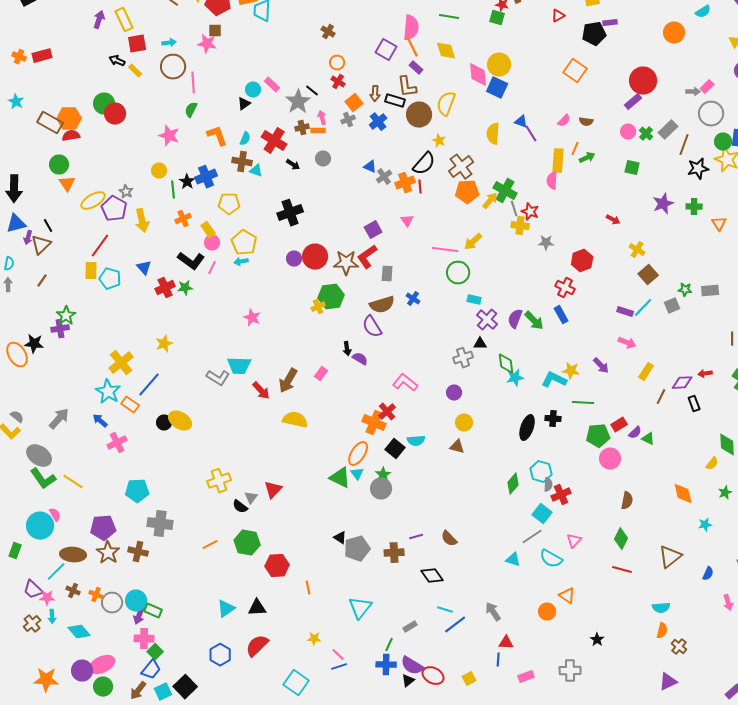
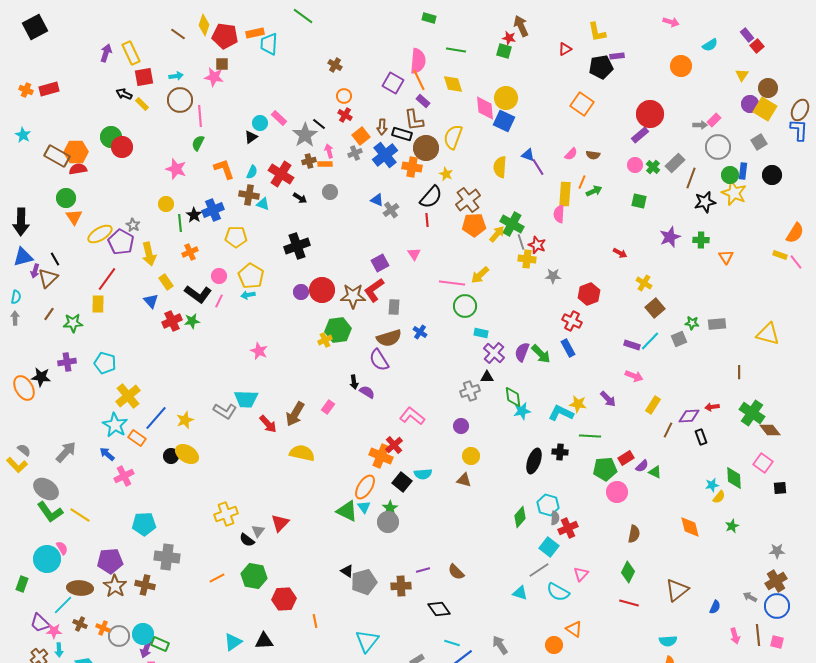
blue cross: (378, 122) -> (385, 155), size x1.4
orange cross: (405, 183) -> (412, 167), moved, turned 30
yellow rectangle: (208, 230) -> (166, 282), moved
cyan pentagon: (110, 279) -> (105, 363), moved
green star: (66, 316) -> (73, 323), moved, turned 30
yellow star: (164, 344) -> (185, 420), moved
cyan star: (705, 525) -> (712, 485), moved

